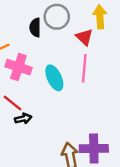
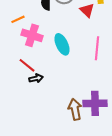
pink line: (84, 68) -> (97, 48), moved

